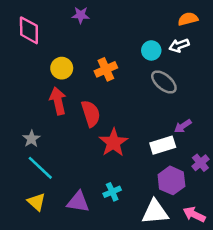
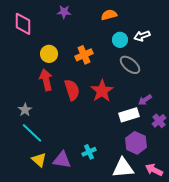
orange semicircle: (188, 19) -> (109, 15), moved
red star: (113, 143) -> (102, 91), moved
purple cross: (200, 163) -> (159, 121), moved
yellow triangle: (36, 202) -> (39, 160), moved

